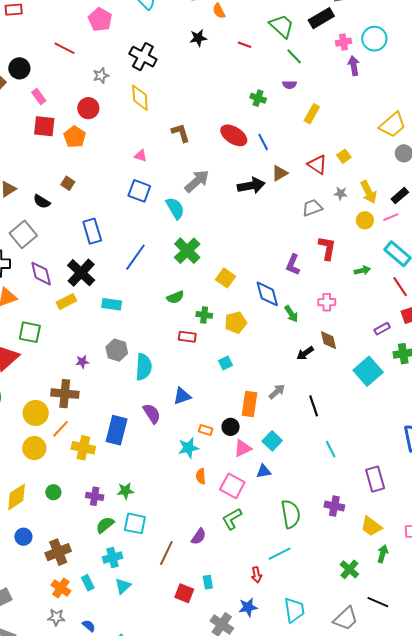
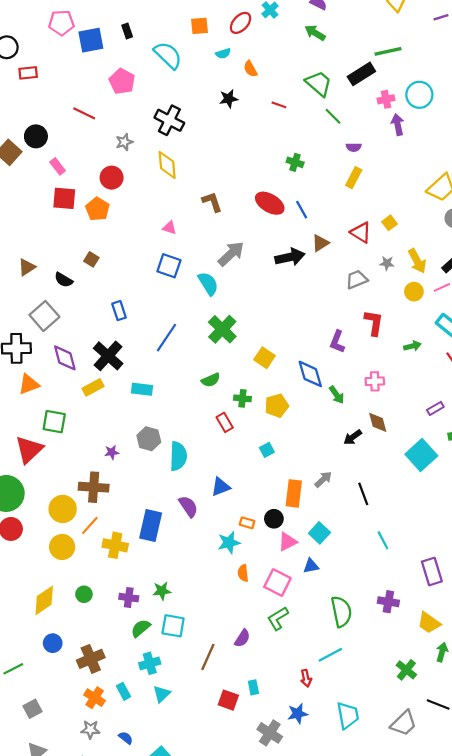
purple semicircle: (289, 85) -> (354, 147), moved
blue rectangle: (92, 231) -> (119, 311), size x0.7
red rectangle: (187, 337) -> (225, 422), turned 54

